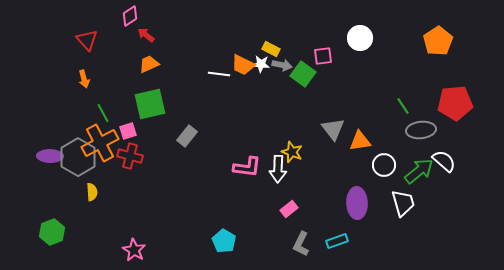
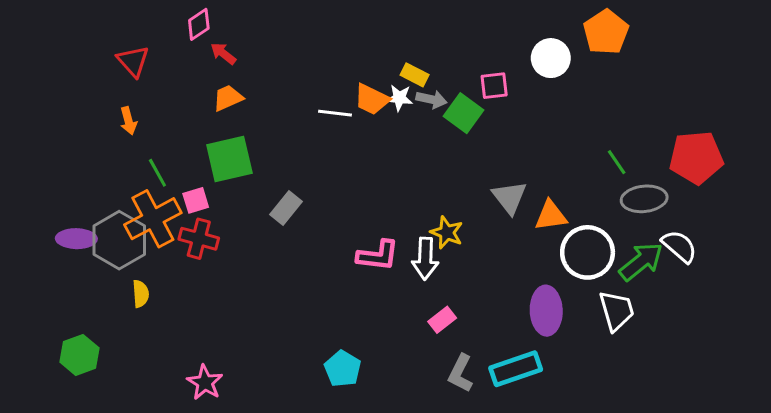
orange pentagon: (438, 41) -> (606, 32), moved
white circle: (384, 165) -> (588, 252), size x1.5
cyan rectangle: (337, 241) -> (516, 369), size x1.5

